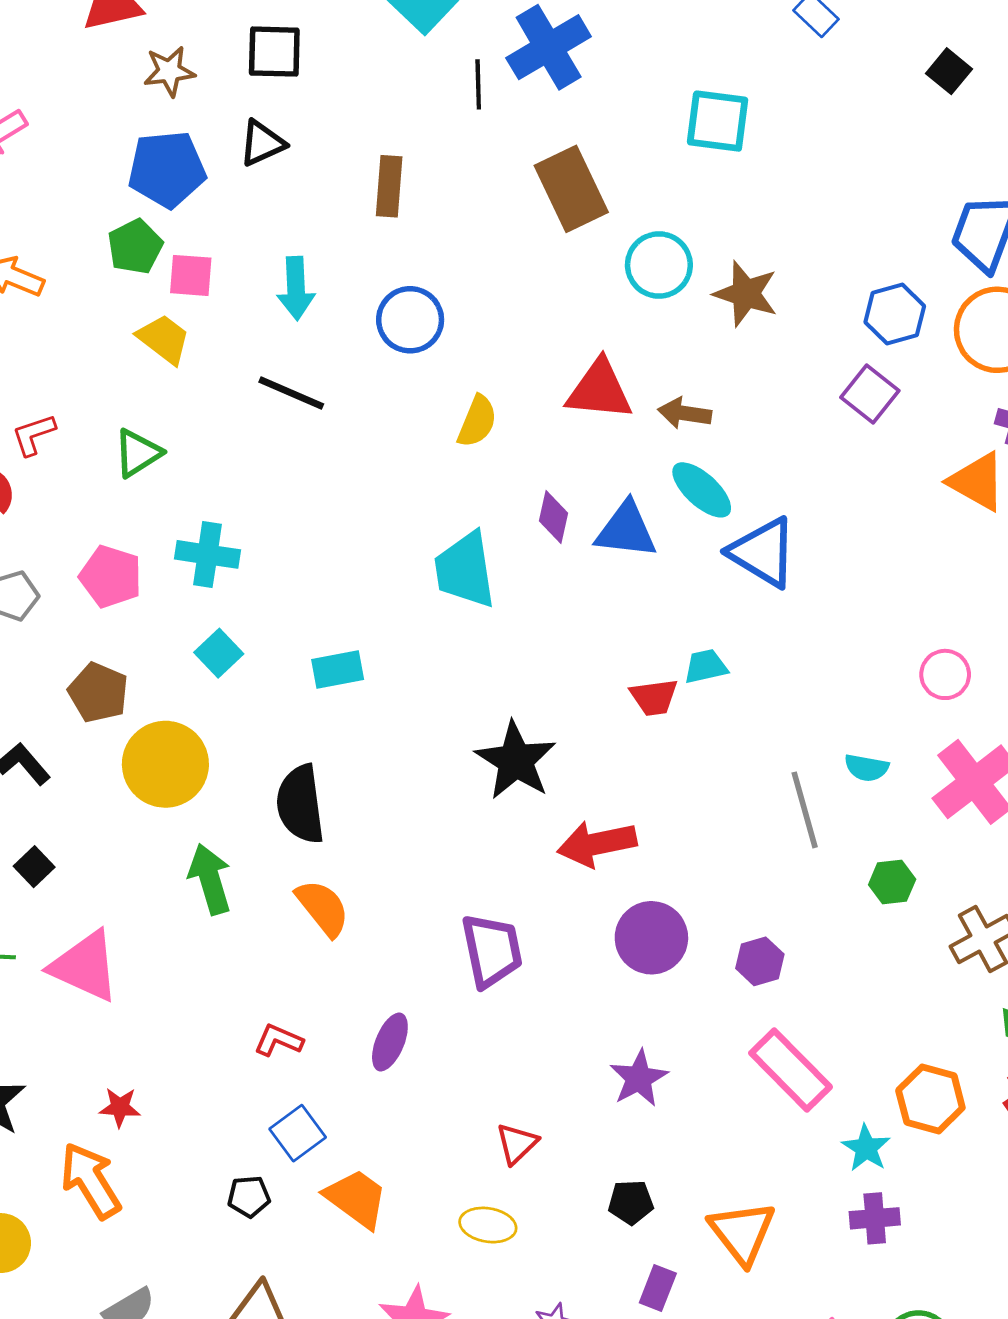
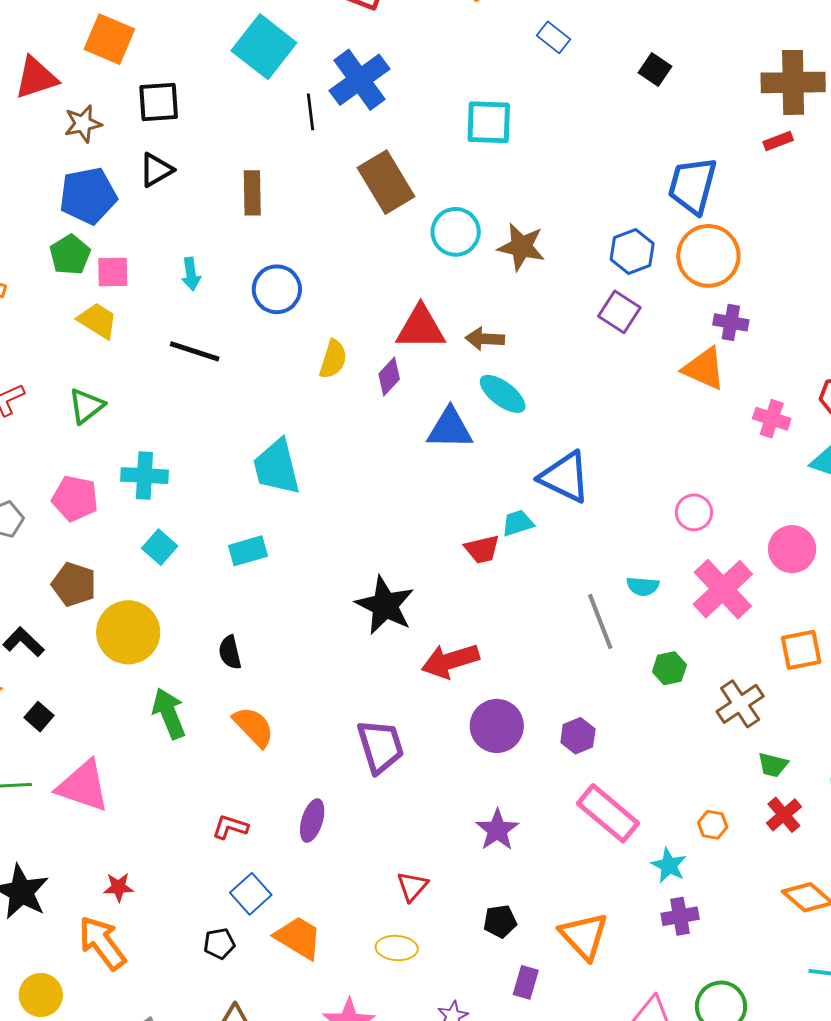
cyan arrow: (296, 288) -> (191, 274), size x0.7
purple diamond: (554, 517) -> (389, 377), moved, turned 36
blue triangle: (763, 552) -> (565, 477), moved
cyan trapezoid: (465, 570) -> (277, 467), moved
black semicircle: (300, 804) -> (230, 652), size x0.6
orange hexagon: (930, 1099) -> (713, 825), size x0.6

